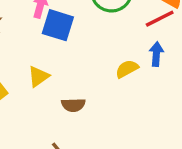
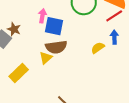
brown semicircle: (73, 105) -> (56, 47), moved, size x1.5

